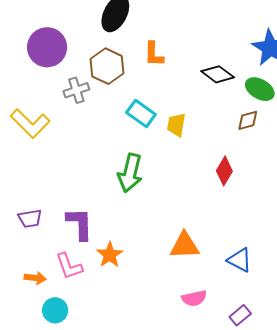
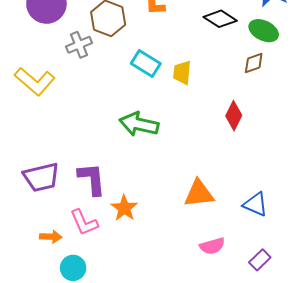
green arrow: (130, 173) -> (139, 124), turned 93
purple trapezoid: (30, 219) -> (41, 177), size x1.5

